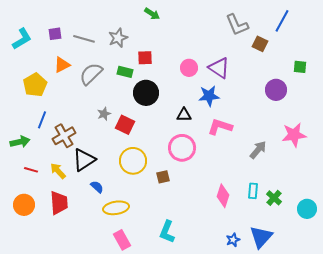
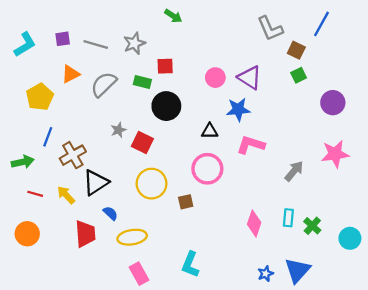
green square: (300, 67) -> (299, 75), moved, turned -32
purple circle: (276, 90) -> (333, 103), moved
red trapezoid: (59, 203) -> (85, 234), moved

